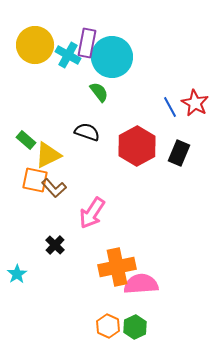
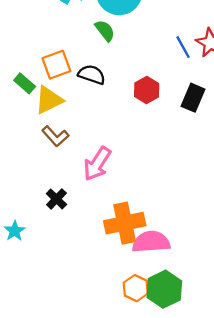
red hexagon: (137, 146) -> (147, 90), size x0.6
orange square: (35, 180) -> (56, 65), moved, turned -32
orange hexagon: (108, 326) -> (136, 288), moved
green hexagon: (135, 327) -> (164, 289), moved, size x1.4

